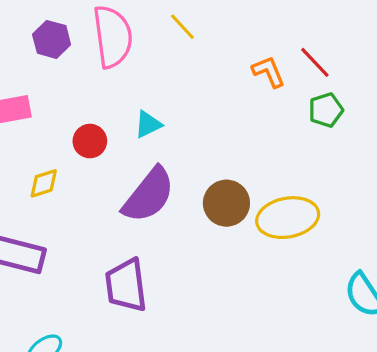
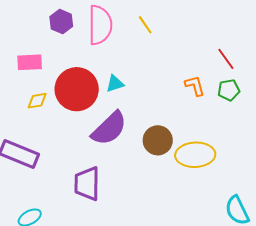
orange L-shape: (269, 72) -> (195, 86), moved
red circle: (90, 141) -> (77, 89), size x2.0
yellow diamond: (44, 183) -> (37, 101), moved

